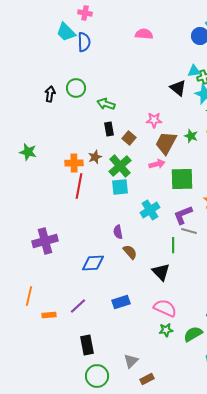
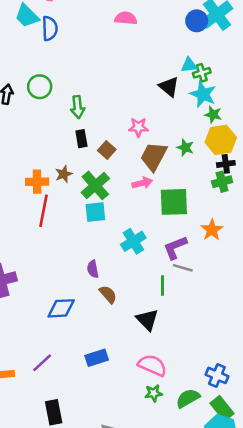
green arrow: (106, 104) -> (78, 107), turned -114

